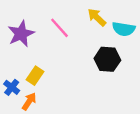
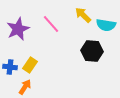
blue cross: (12, 87) -> (10, 67), moved, turned -32

